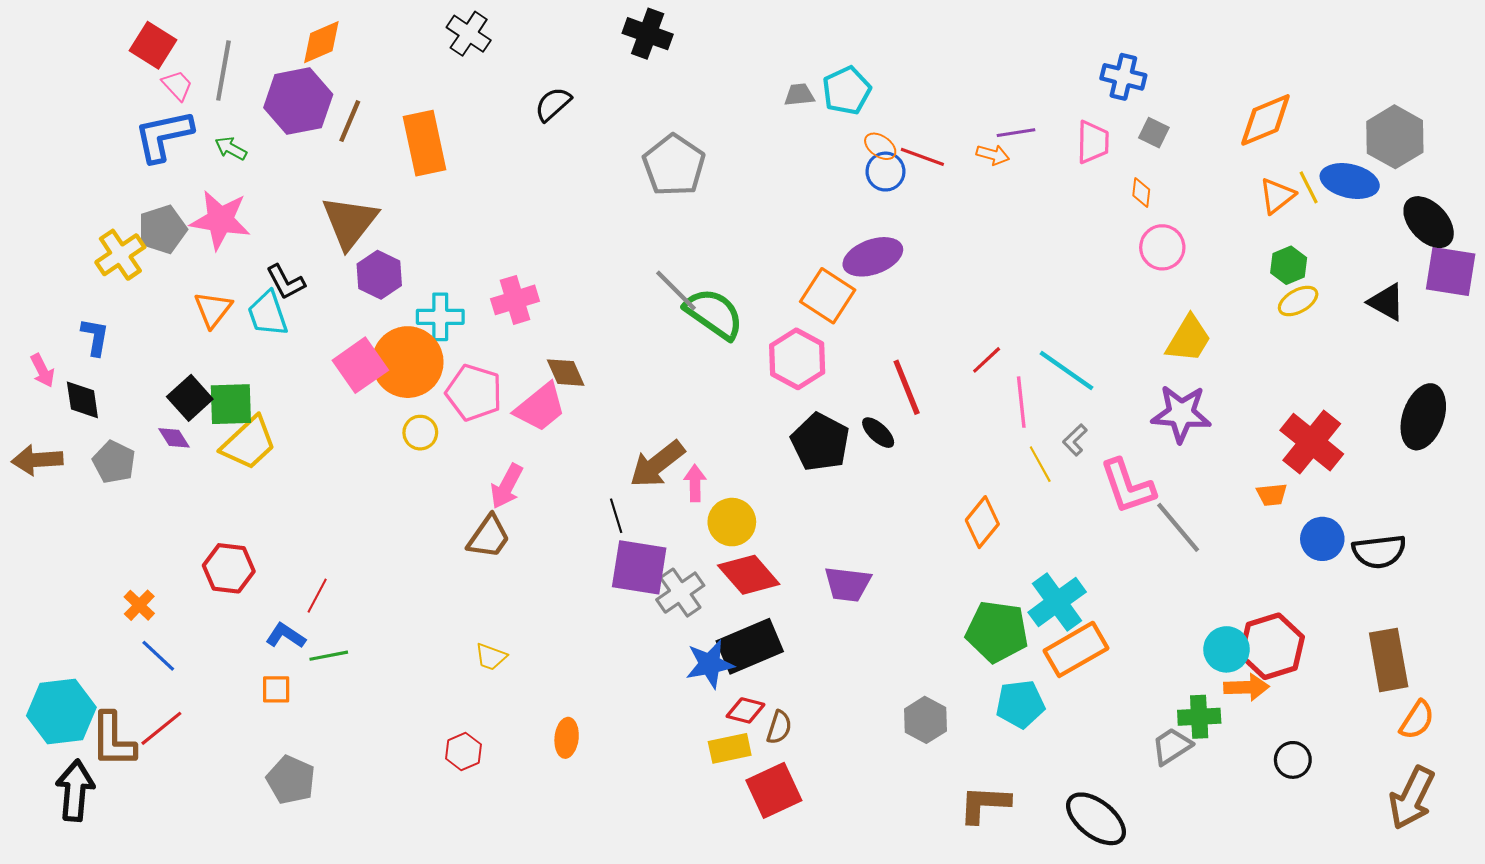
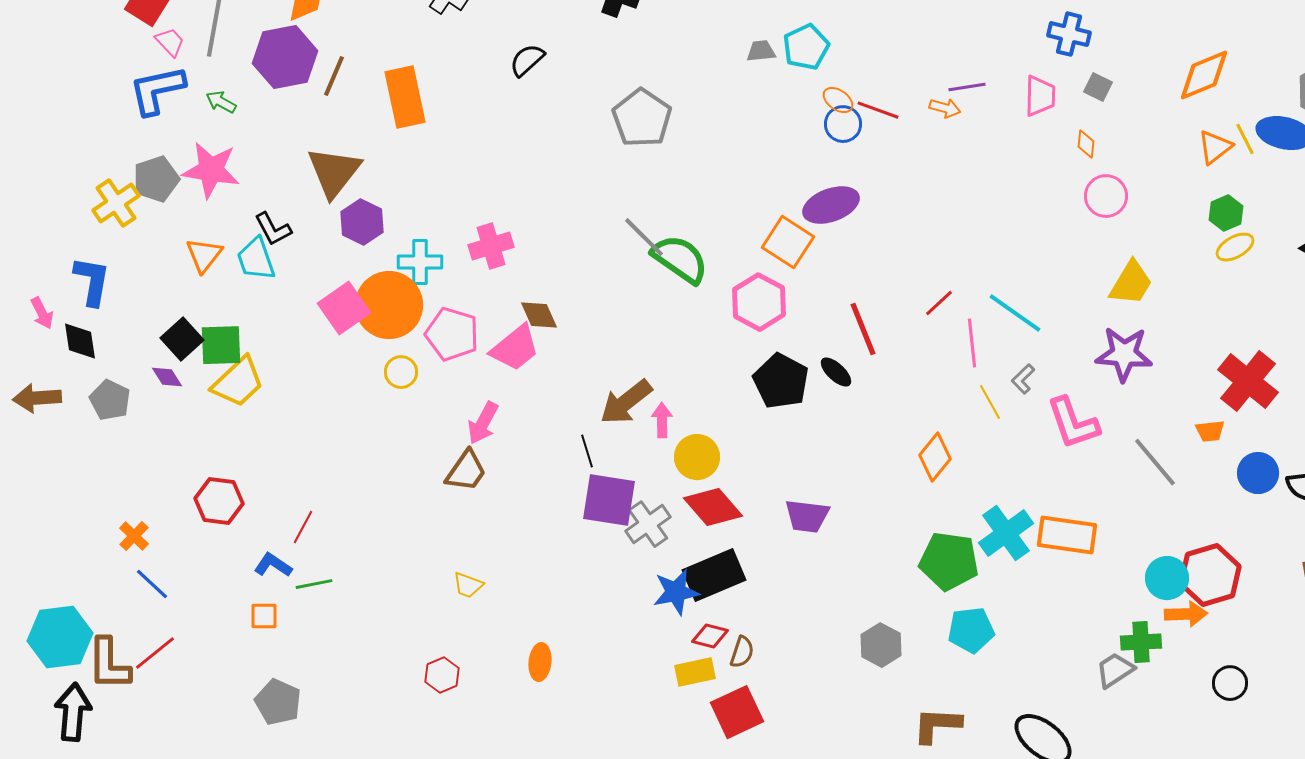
blue L-shape: (95, 337) -> (92, 281), size x1.4
gray line: (1178, 527) -> (1155, 462), moved
orange rectangle: (1076, 649) -> (1067, 535), moved, turned 38

